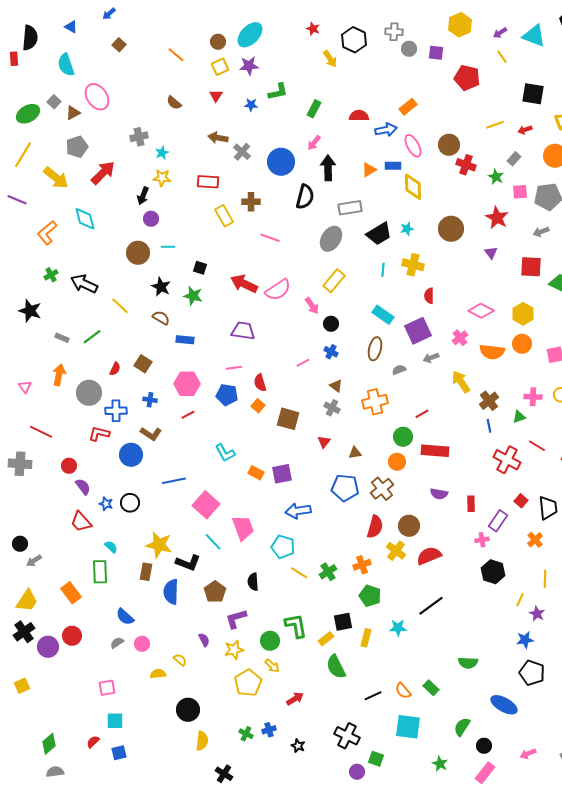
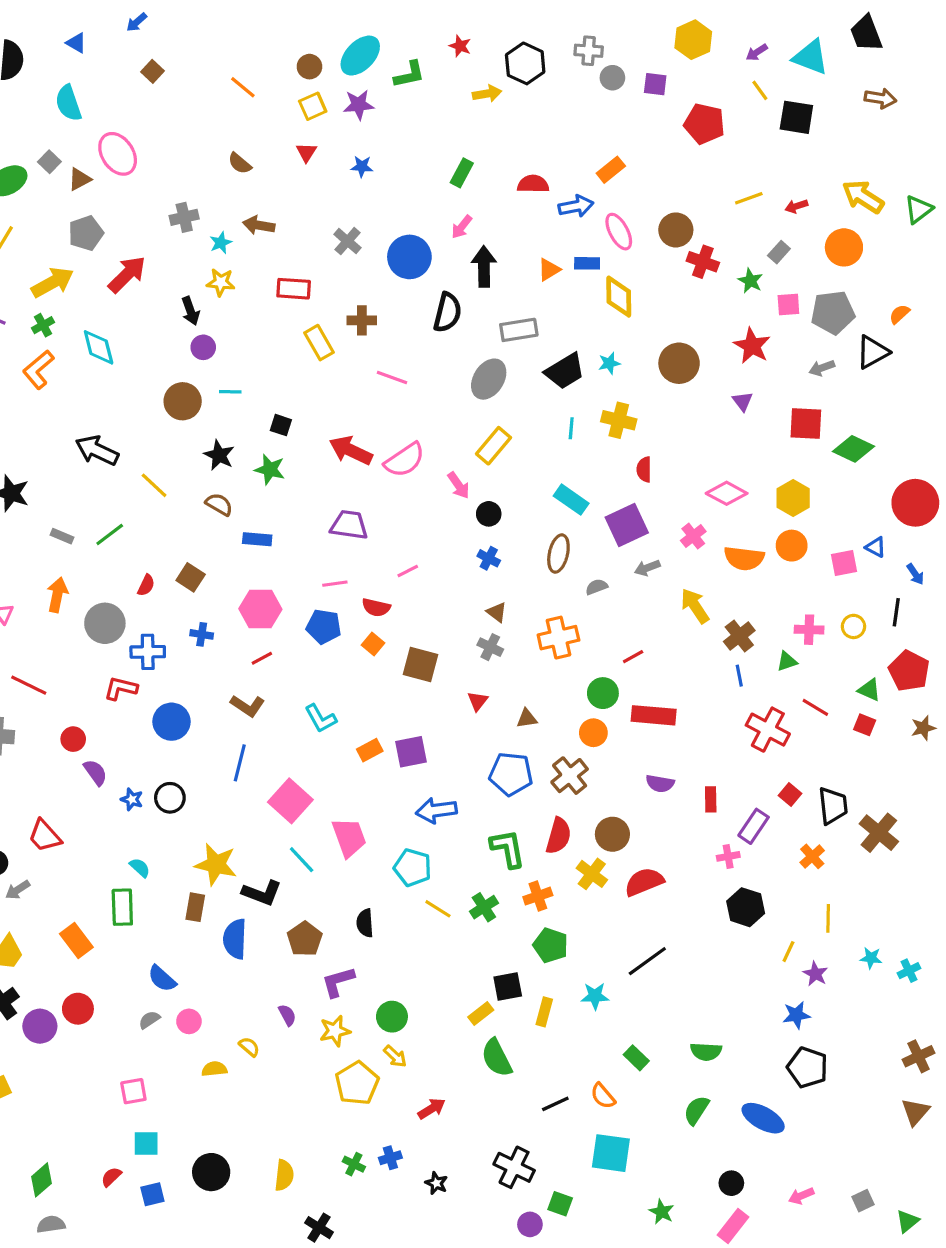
yellow arrow: (330, 59) -> (487, 94), turned -66
green L-shape: (278, 92) -> (409, 75), moved
black square: (533, 94) -> (796, 117), moved
brown arrow: (218, 138) -> (259, 225), moved
yellow arrow: (56, 178) -> (53, 282), turned -68
black arrow: (143, 196) -> (191, 311), turned -42
green cross: (51, 275) -> (43, 325), moved
pink line: (303, 363) -> (408, 571), moved
red semicircle: (260, 383) -> (376, 607), turned -60
brown L-shape: (151, 434) -> (248, 706), moved
orange rectangle: (256, 473) -> (370, 750), turned -56
blue line: (174, 481) -> (240, 763), turned -65
red trapezoid: (81, 522) -> (45, 836), moved
green L-shape: (296, 626) -> (508, 849), moved
green rectangle: (431, 688) -> (636, 1058), moved
black circle: (188, 710) -> (211, 1172), moved
green semicircle: (462, 727) -> (696, 1110), moved

